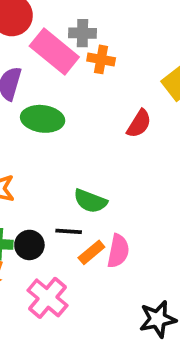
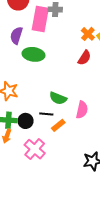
pink rectangle: (54, 51) -> (40, 19), turned 60
orange cross: (101, 59) -> (88, 34), moved, turned 32
pink semicircle: (118, 251) -> (82, 110), moved

